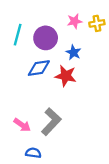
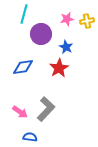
cyan line: (18, 35) -> (24, 14), moved
blue diamond: (39, 68) -> (23, 67), moved
red star: (66, 76) -> (59, 68), turned 30

